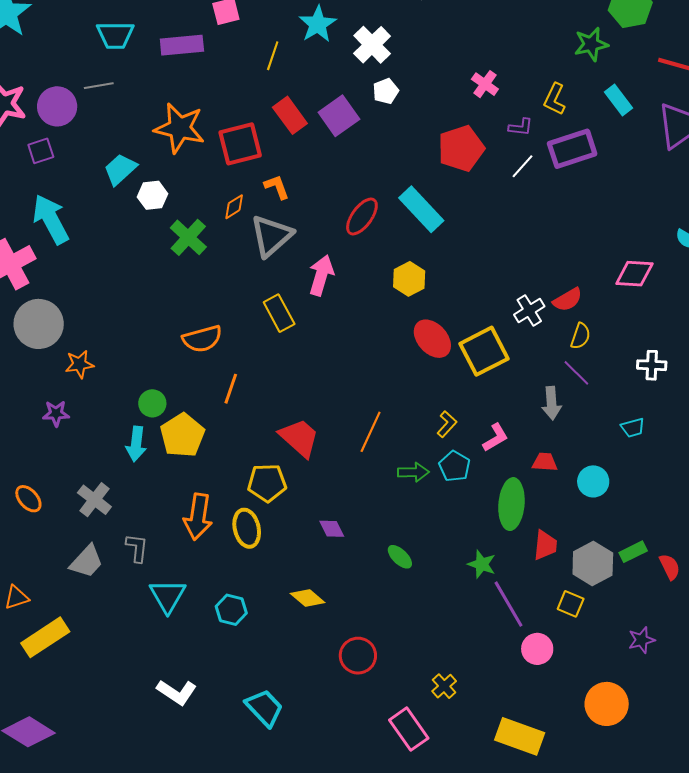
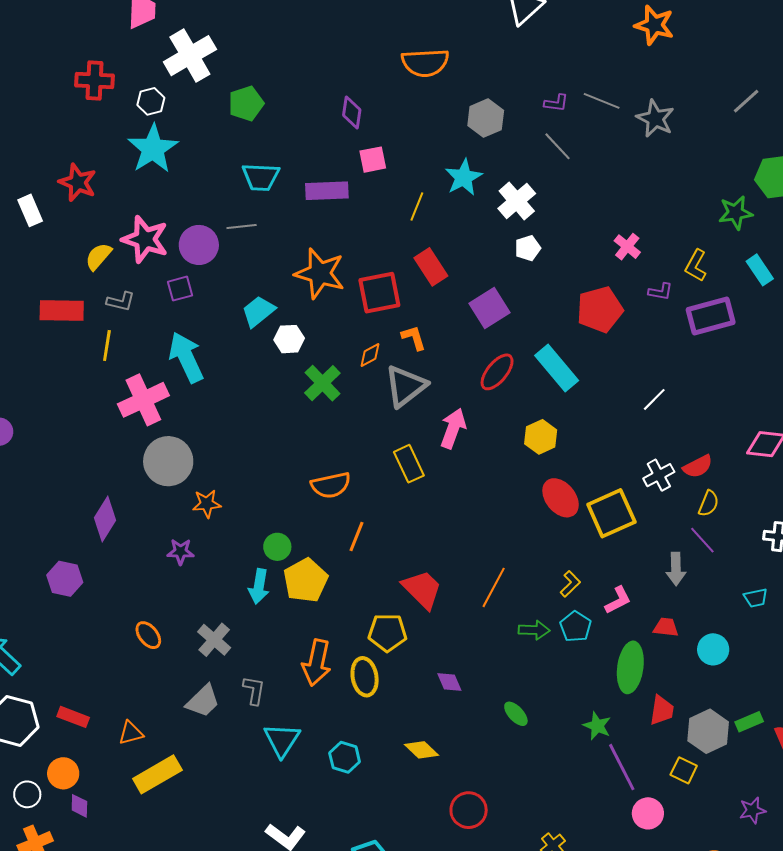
purple square: (339, 116) -> (489, 308), moved
white line: (523, 166) -> (654, 399), moved

